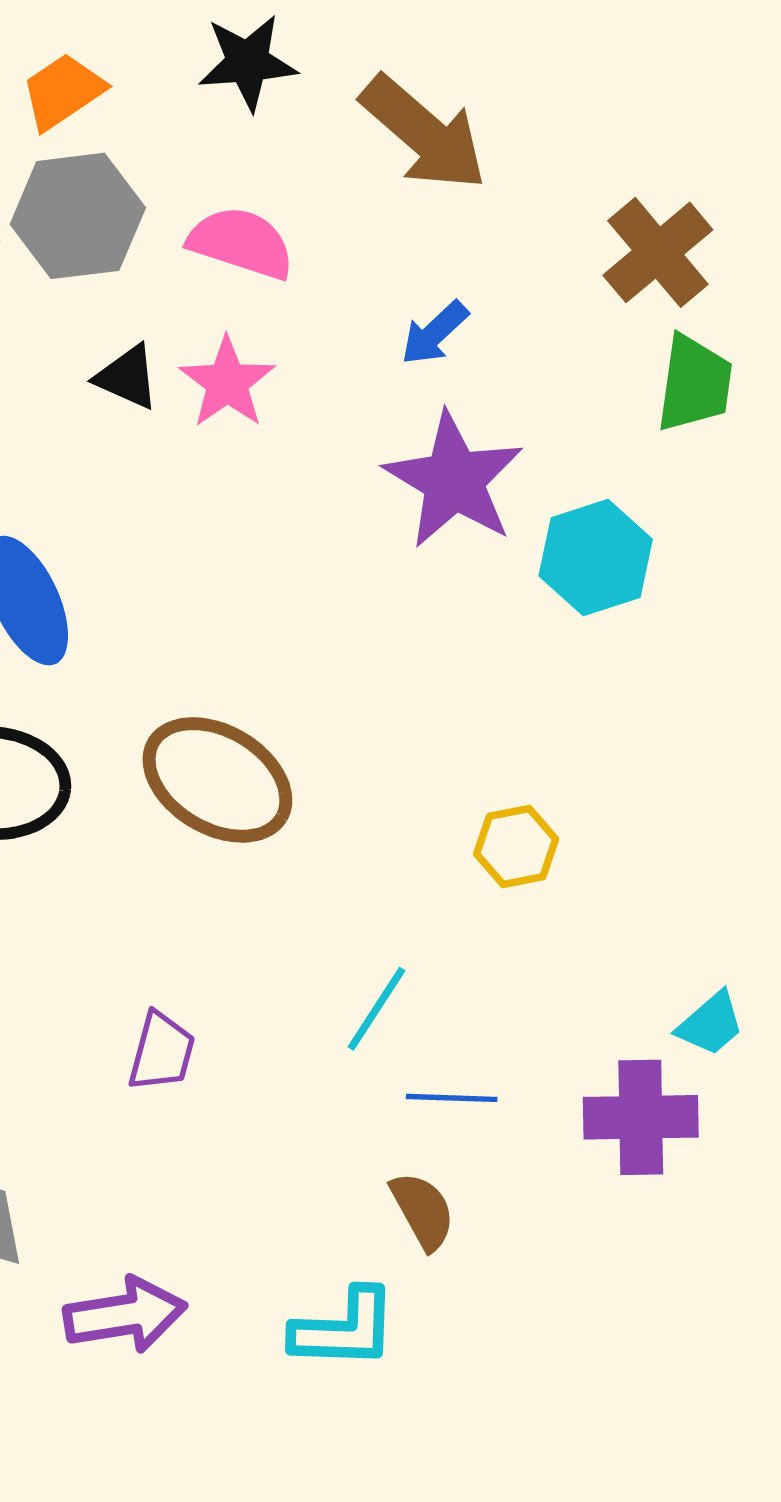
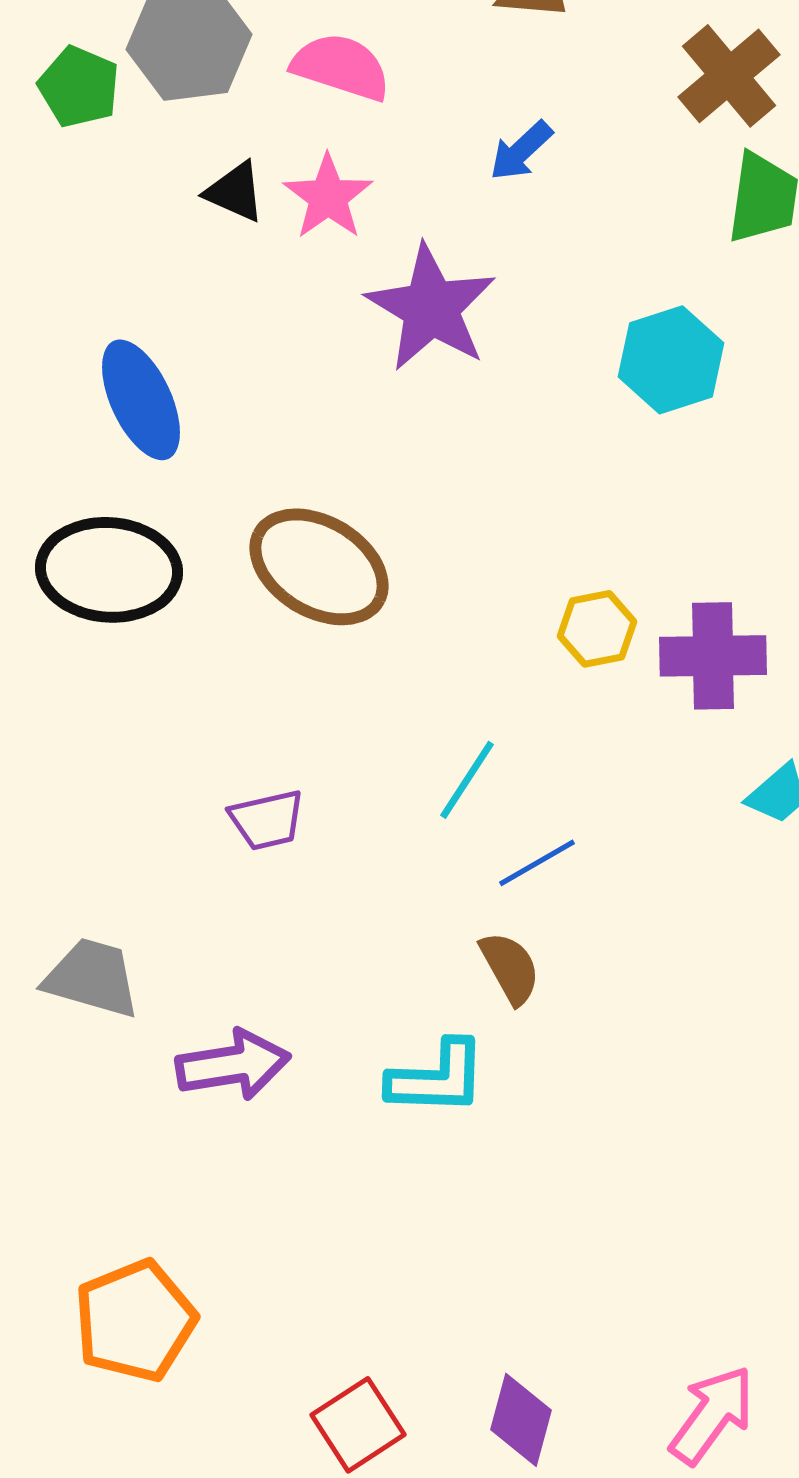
purple star: (454, 480) -> (431, 308), moved
purple trapezoid: (162, 1052) -> (267, 820), turned 62
blue line: (452, 1098) -> (537, 863), turned -32
purple cross: (641, 1117) -> (713, 656), moved

